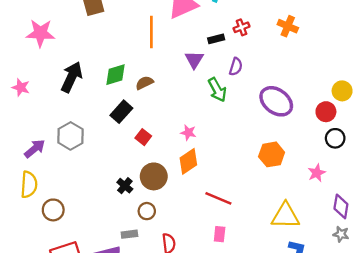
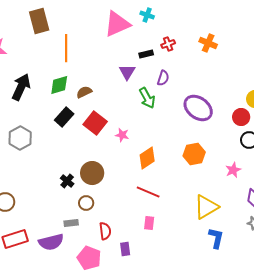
orange line: (151, 32) -> (66, 48), moved
red square: (143, 137) -> (95, 123), moved, size x1.6
orange diamond: (188, 161) -> (147, 158), moved
yellow triangle: (285, 216) -> (206, 207), turned -32

